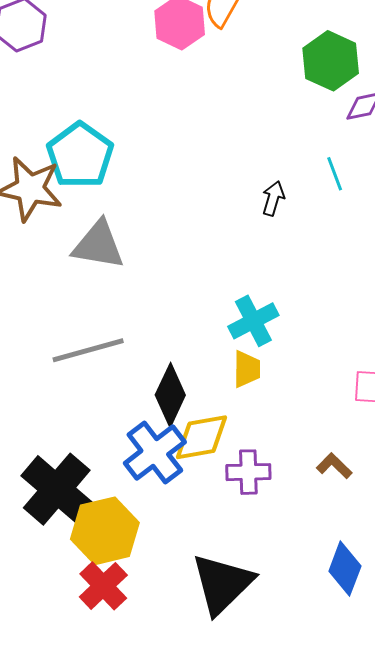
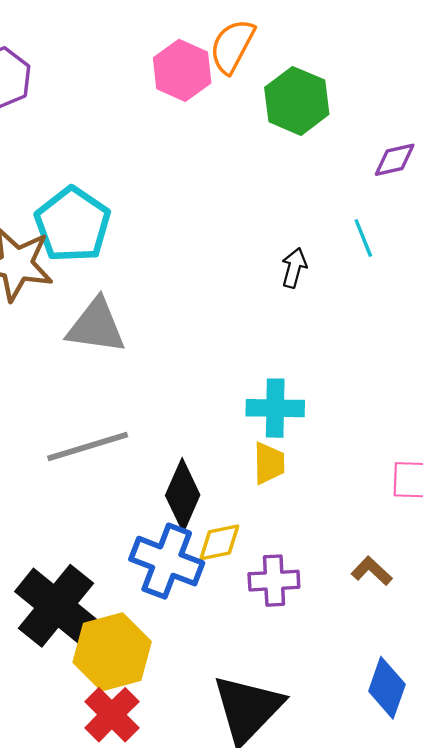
green hexagon: (331, 61) -> (297, 101), moved
cyan cross: (253, 321) -> (275, 408), turned 30
yellow diamond: (201, 437) -> (219, 542), size x0.7
blue cross: (155, 453) -> (167, 561), turned -30

